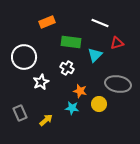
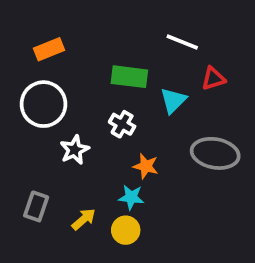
orange rectangle: (47, 22) -> (49, 49), moved
yellow circle: (99, 104) -> (126, 230), moved
gray rectangle: (20, 113) -> (36, 206), turned 42

